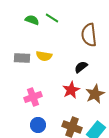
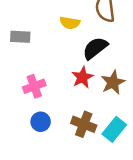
yellow semicircle: (44, 56) -> (70, 23), moved
black semicircle: (81, 67) -> (95, 48), size x1.5

